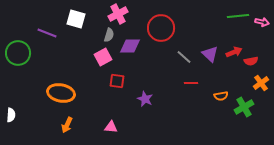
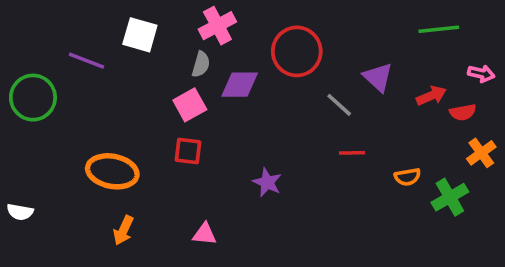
pink arrow: (262, 22) -> (481, 74), moved
purple triangle: (210, 54) -> (378, 77), moved
red square: (117, 81) -> (188, 151), moved
white semicircle: (11, 115) -> (20, 212), turned 96

